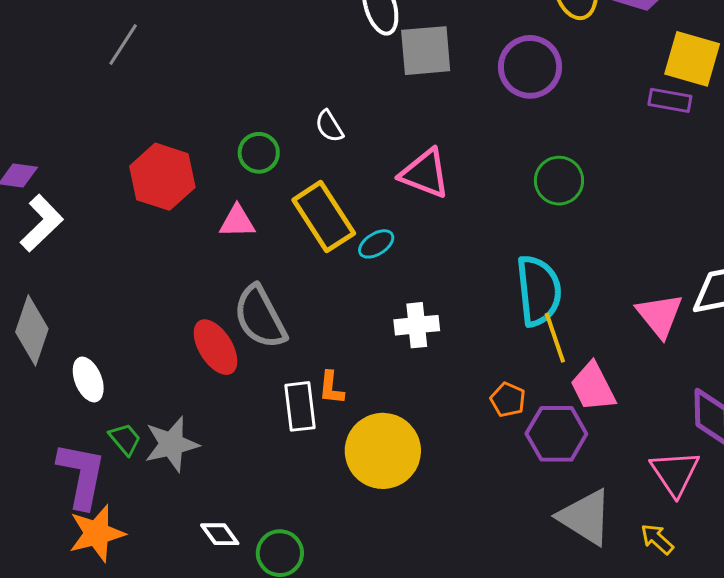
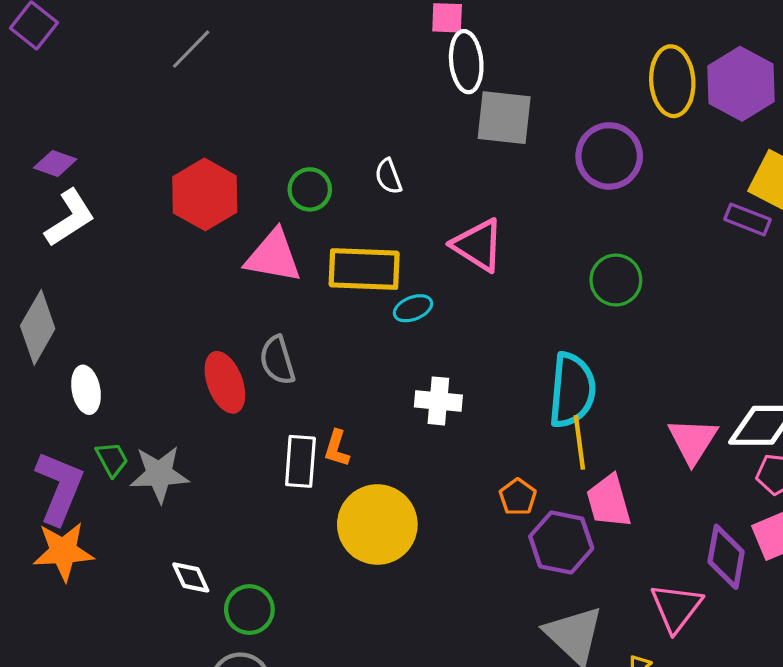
yellow rectangle: (324, 217) -> (364, 269), turned -66
pink triangle: (237, 222) -> (273, 256), size x1.5
gray semicircle: (260, 317) -> (277, 360), size x0.7

